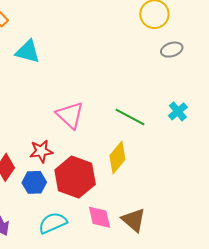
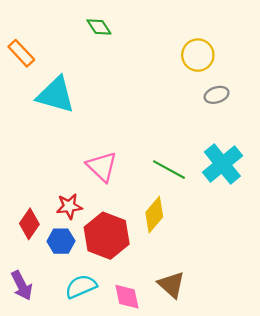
cyan triangle: (28, 52) -> (56, 95), size x1.4
cyan cross: (178, 111) -> (222, 164), size x1.8
pink diamond: (100, 217) -> (127, 297), moved

